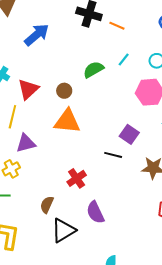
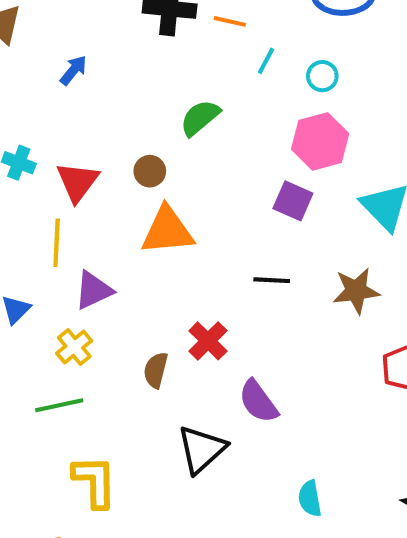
blue arrow: (37, 35) -> (73, 70), size x0.6
cyan line: (124, 59) -> (266, 61), moved
purple square: (129, 134) -> (293, 201), moved
brown semicircle: (47, 205) -> (156, 370), moved

